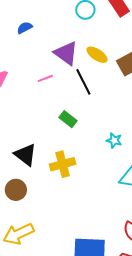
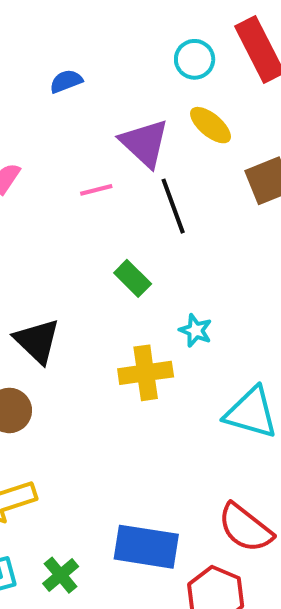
yellow ellipse: (97, 55) -> (210, 125), moved
cyan star: (114, 140) -> (195, 330), moved
yellow cross: (63, 164) -> (146, 373), moved

